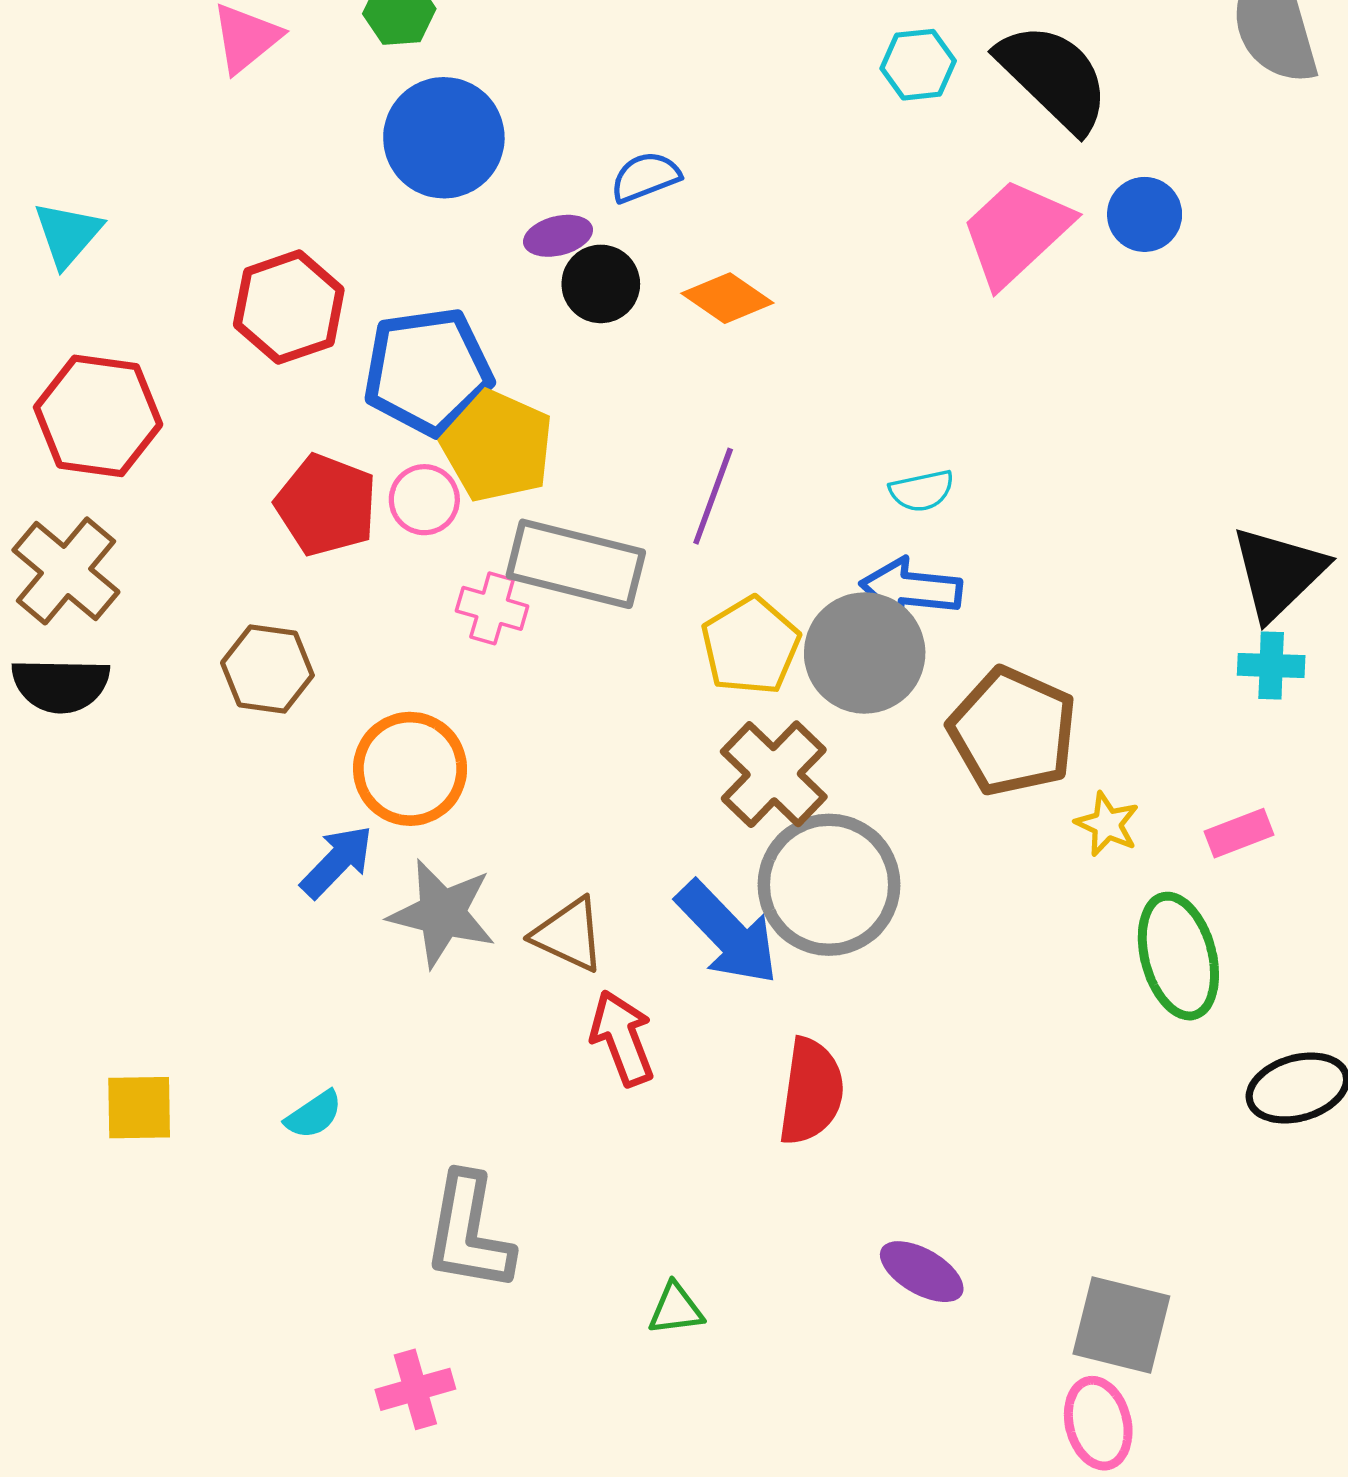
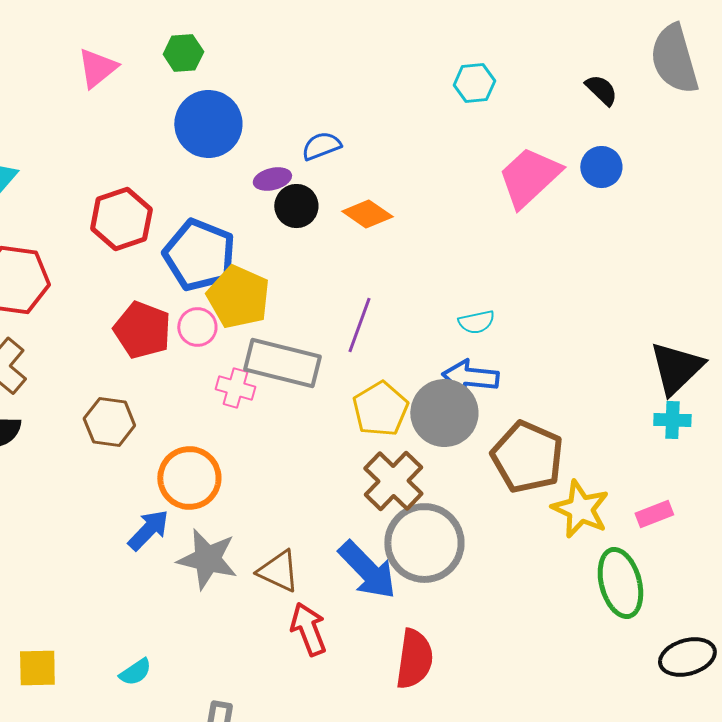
black semicircle: (1054, 77) -> (601, 90), moved, size x0.5
blue pentagon: (428, 371) -> (199, 255), turned 30
yellow star: (1107, 824) -> (580, 509), size x1.6

